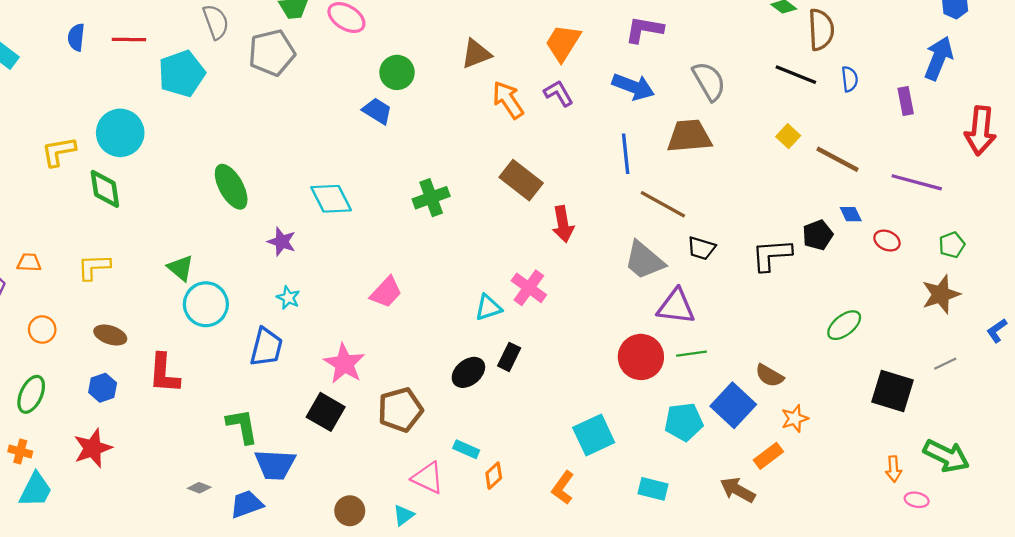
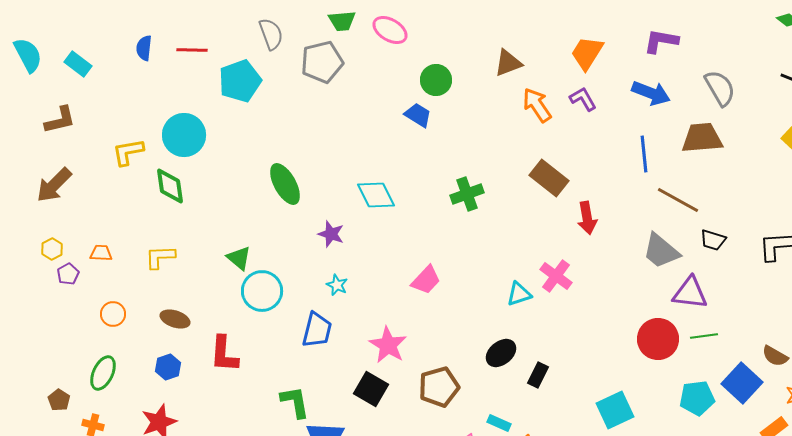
black rectangle: (509, 357) -> (538, 375), moved

